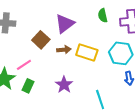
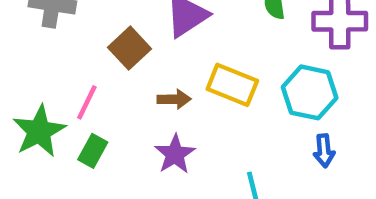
brown arrow: (64, 50) -> (174, 99), moved
pink line: (24, 65) -> (87, 102), turned -35

